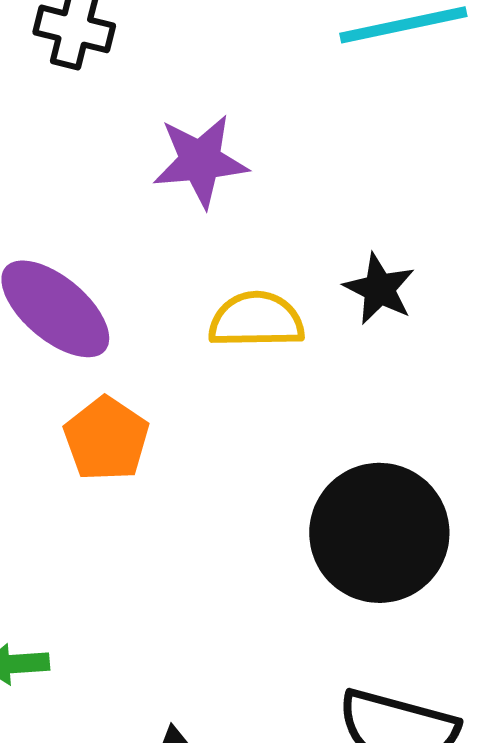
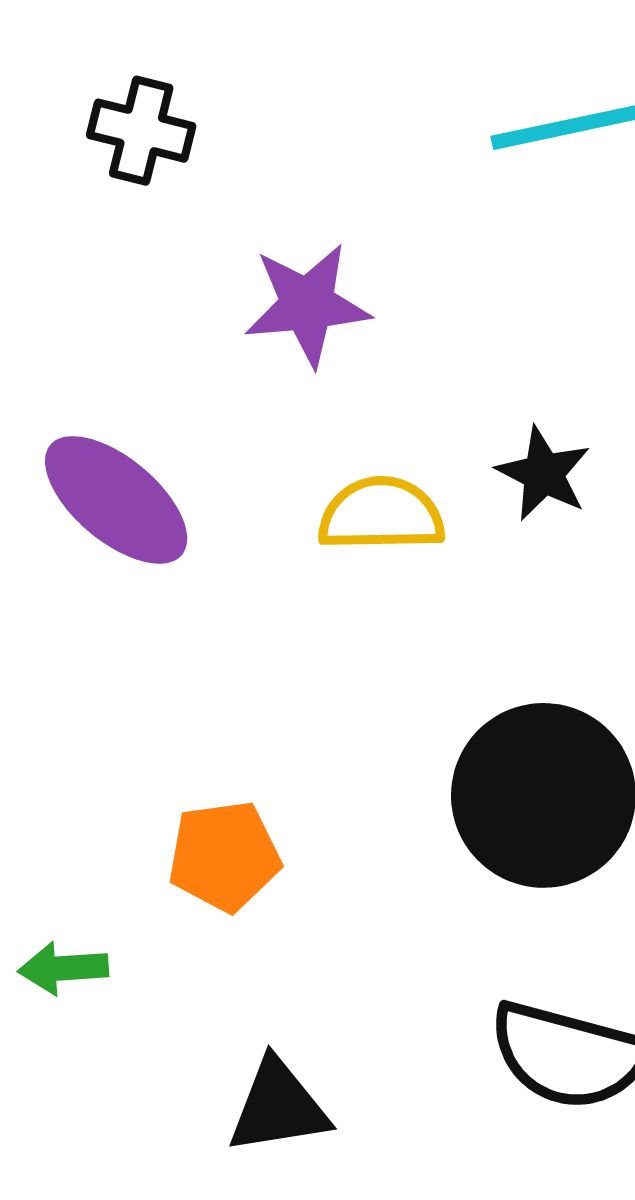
orange pentagon: (106, 439) -> (224, 856), moved, turned 30

